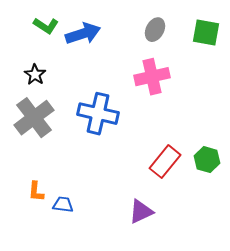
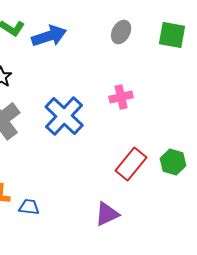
pink cross: (152, 77) -> (121, 97), moved, size x0.7
blue cross: (98, 114) -> (64, 116), turned 30

